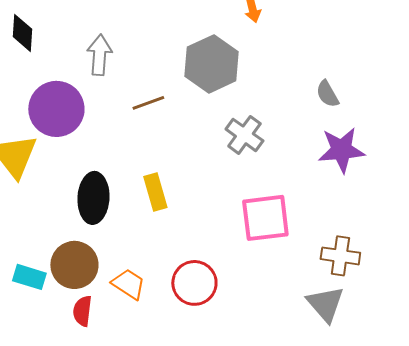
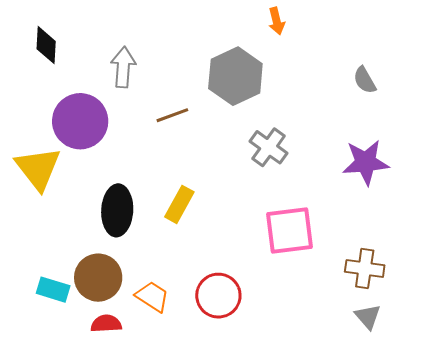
gray semicircle: (327, 94) -> (365, 80), moved
yellow rectangle: (155, 192) -> (179, 204), turned 45
gray triangle: (325, 304) -> (368, 317), moved, size x0.7
red semicircle: (82, 311) -> (106, 324), turned 80

